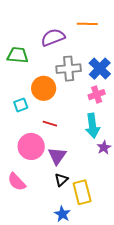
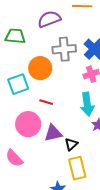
cyan square: (21, 105) -> (18, 84), size x1.5
purple triangle: (57, 156) -> (53, 133), turned 42
black triangle: (61, 180) -> (71, 144), moved

